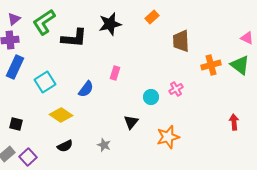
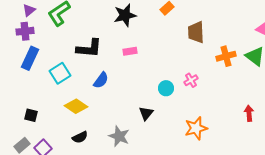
black L-shape: (74, 38) -> (89, 48), moved
pink rectangle: (115, 73) -> (130, 51), moved, turned 64
orange star: (168, 137) -> (196, 128), moved
gray star: (104, 145) -> (119, 136), size x1.5

